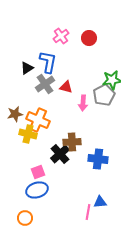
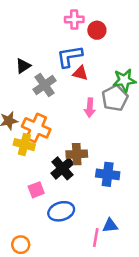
pink cross: (61, 36) -> (74, 19), moved, turned 35
blue L-shape: (48, 62) -> (70, 56), moved, turned -110
red triangle: (66, 87) -> (80, 73), moved
blue ellipse: (37, 190) -> (61, 211), moved

